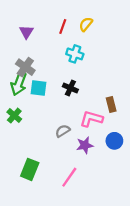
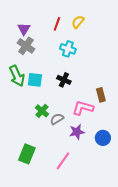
gray cross: (25, 67) -> (26, 46), moved
green arrow: (19, 84) -> (17, 76), turned -45
green cross: (14, 116) -> (42, 111), moved
blue circle: (114, 141) -> (103, 138), moved

